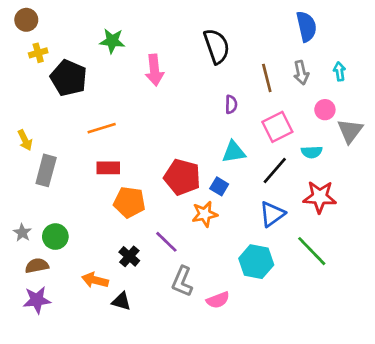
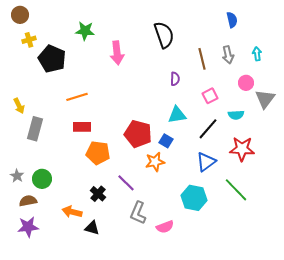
blue semicircle: (306, 26) -> (232, 20), size x0.7
pink square: (277, 127) -> (210, 96), size x0.7

